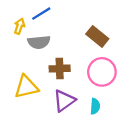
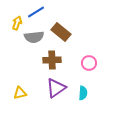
brown rectangle: (97, 36) -> (61, 32), moved
pink circle: (102, 72) -> (89, 63), size x0.6
yellow triangle: (26, 87) -> (20, 93), moved, size x0.6

